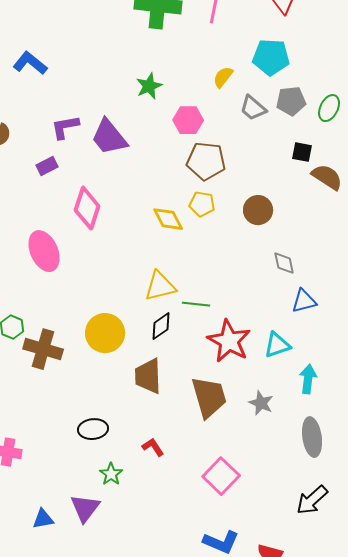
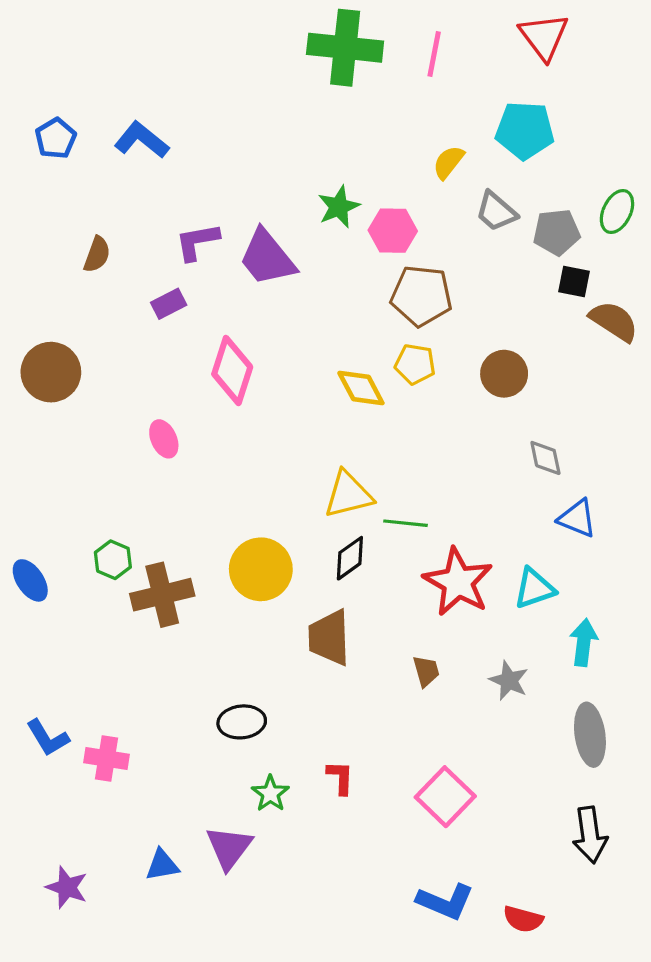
green star: (149, 86) -> (339, 207), moved
gray pentagon: (291, 101) -> (557, 232), moved
pink ellipse: (44, 251) -> (164, 439), size x0.6
blue triangle: (304, 301) -> (577, 518), turned 36
brown cross: (43, 349) -> (162, 595), turned -30
brown trapezoid: (209, 397) -> (426, 671), size x0.5
red L-shape: (153, 447) -> (340, 778), moved, turned 35
black arrow: (312, 500) -> (590, 835), turned -56

